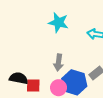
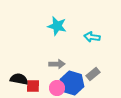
gray arrow: (59, 62) -> (57, 64), turned -98

